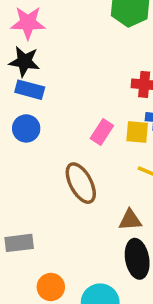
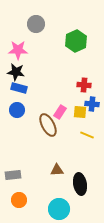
brown ellipse: (81, 183) -> (48, 125), moved
brown triangle: (130, 220) -> (57, 170), moved
orange circle: (51, 287) -> (19, 200), moved

